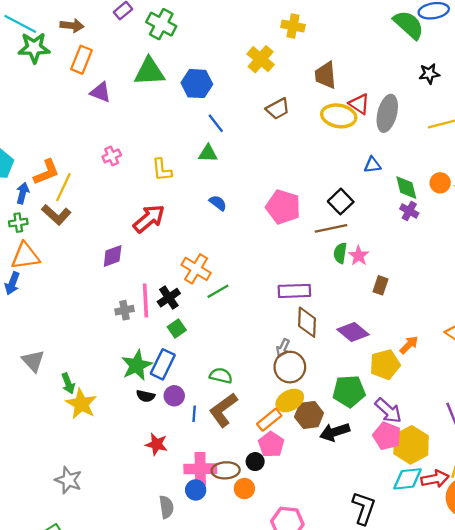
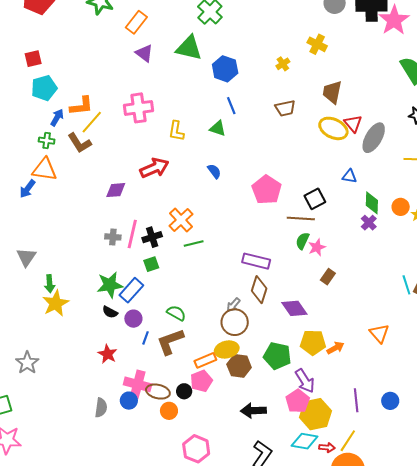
yellow cross: (261, 59) -> (283, 64), size x0.6
pink cross: (112, 156) -> (138, 108), size x1.8
orange arrow: (409, 345) -> (335, 348), moved
black arrow: (335, 432) -> (253, 411), moved
red arrow: (435, 479) -> (327, 448), size x0.7

